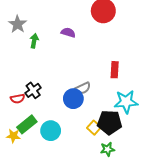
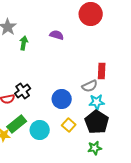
gray semicircle: (83, 88) -> (90, 86), moved
cyan star: (126, 102) -> (97, 102), moved, size x0.7
black pentagon: (110, 122) -> (97, 122), turned 30
yellow square: (94, 128) -> (69, 125), moved

